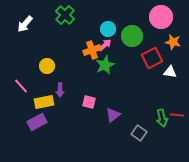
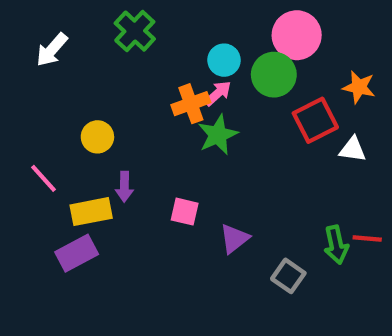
pink circle: (161, 17) -> (297, 35), moved

